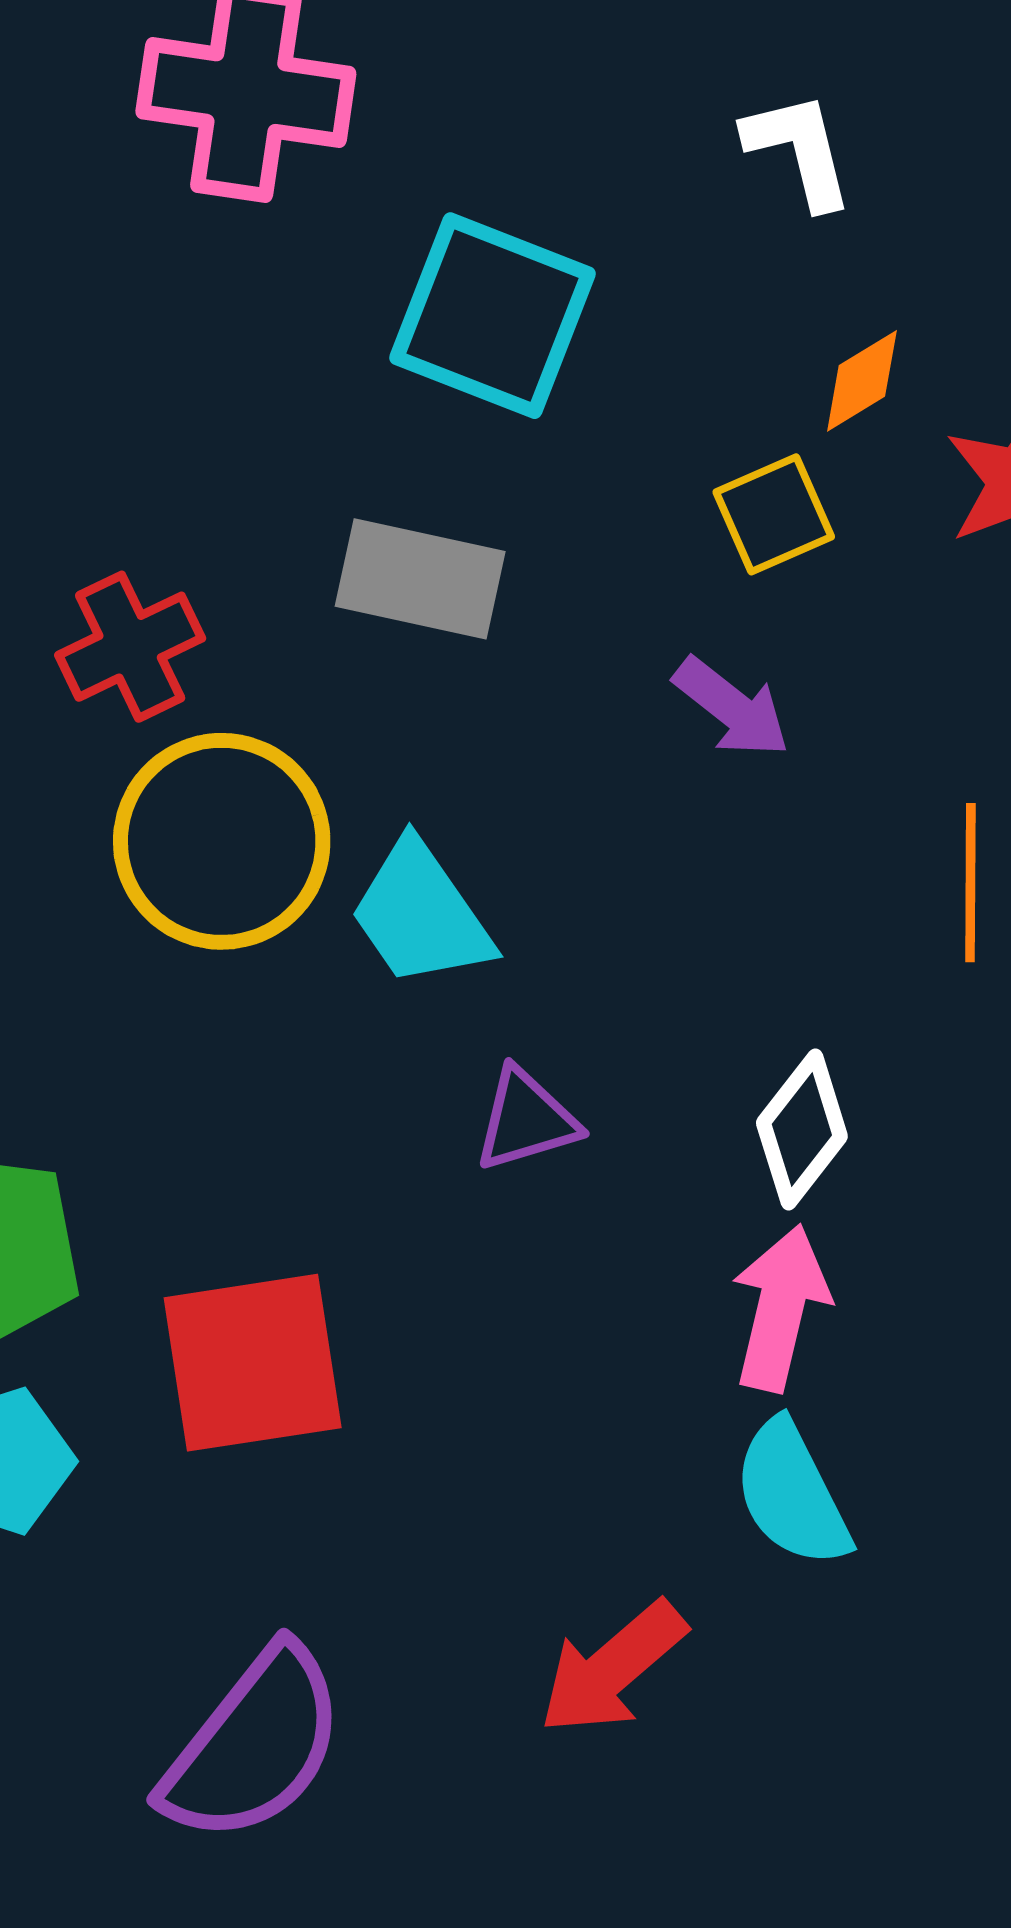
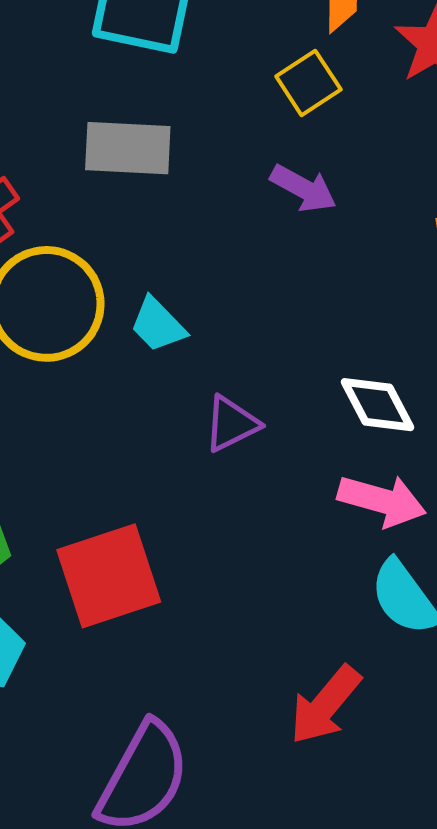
cyan trapezoid: (421, 914) -> (158, 325), size x0.7
white diamond: (802, 1130) -> (378, 405), turned -56
pink arrow: (780, 1308) -> (382, 501), turned 102

